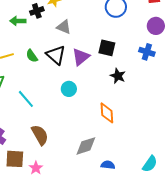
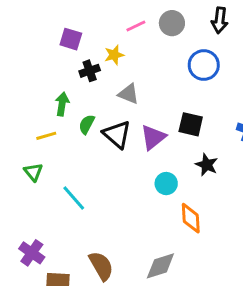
green arrow: (18, 21) -> (62, 104), moved, turned 98
green semicircle: (32, 56) -> (87, 124), moved, turned 64
cyan circle: (69, 89) -> (166, 184), moved
brown semicircle: (40, 135) -> (101, 266), moved

